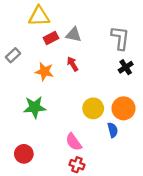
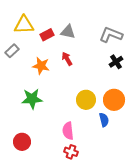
yellow triangle: (39, 16) -> (24, 25), moved
gray L-shape: (120, 38) -> (111, 35), turned -75
pink semicircle: (74, 142) -> (68, 131), turned 30

